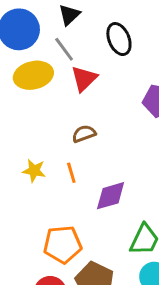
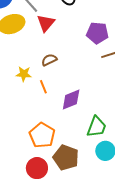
yellow star: (34, 171) -> (24, 74), moved
orange pentagon: (63, 244) -> (42, 135), turned -30

